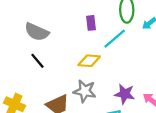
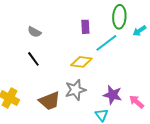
gray semicircle: (37, 32) -> (34, 32), size x0.6
gray star: (85, 91) -> (75, 90), turned -30

